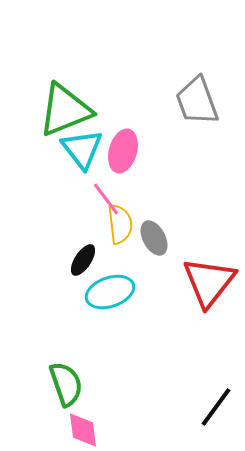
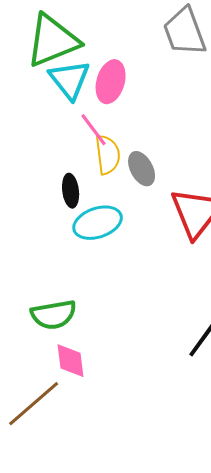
black ellipse: (83, 260) -> (71, 191), turned -40
green semicircle: (66, 384) -> (54, 315), turned 99

